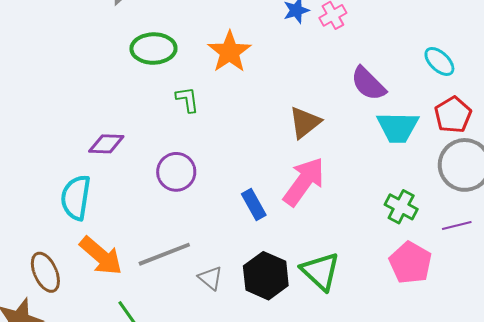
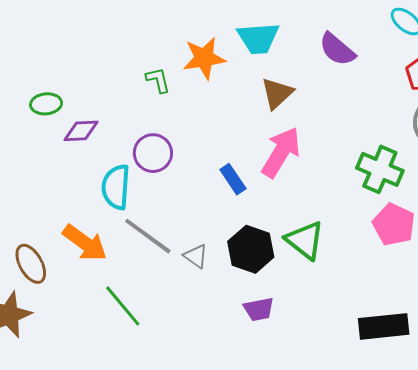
green ellipse: (153, 49) -> (46, 104), moved, size x0.7
orange star: (229, 52) -> (204, 58), moved, turned 30
cyan trapezoid: (398, 127) -> (258, 38), moved
cyan semicircle: (76, 198) -> (116, 187), moved
green cross: (401, 207) -> (380, 169), size x1.4
gray line: (164, 254) -> (148, 236), turned 62

